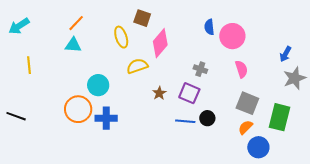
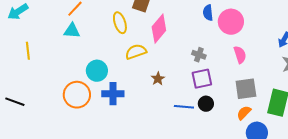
purple square: (189, 93) -> (202, 79), moved, turned -35
gray square: (247, 103) -> (246, 89), turned -30
blue cross: (106, 118) -> (113, 94), moved

